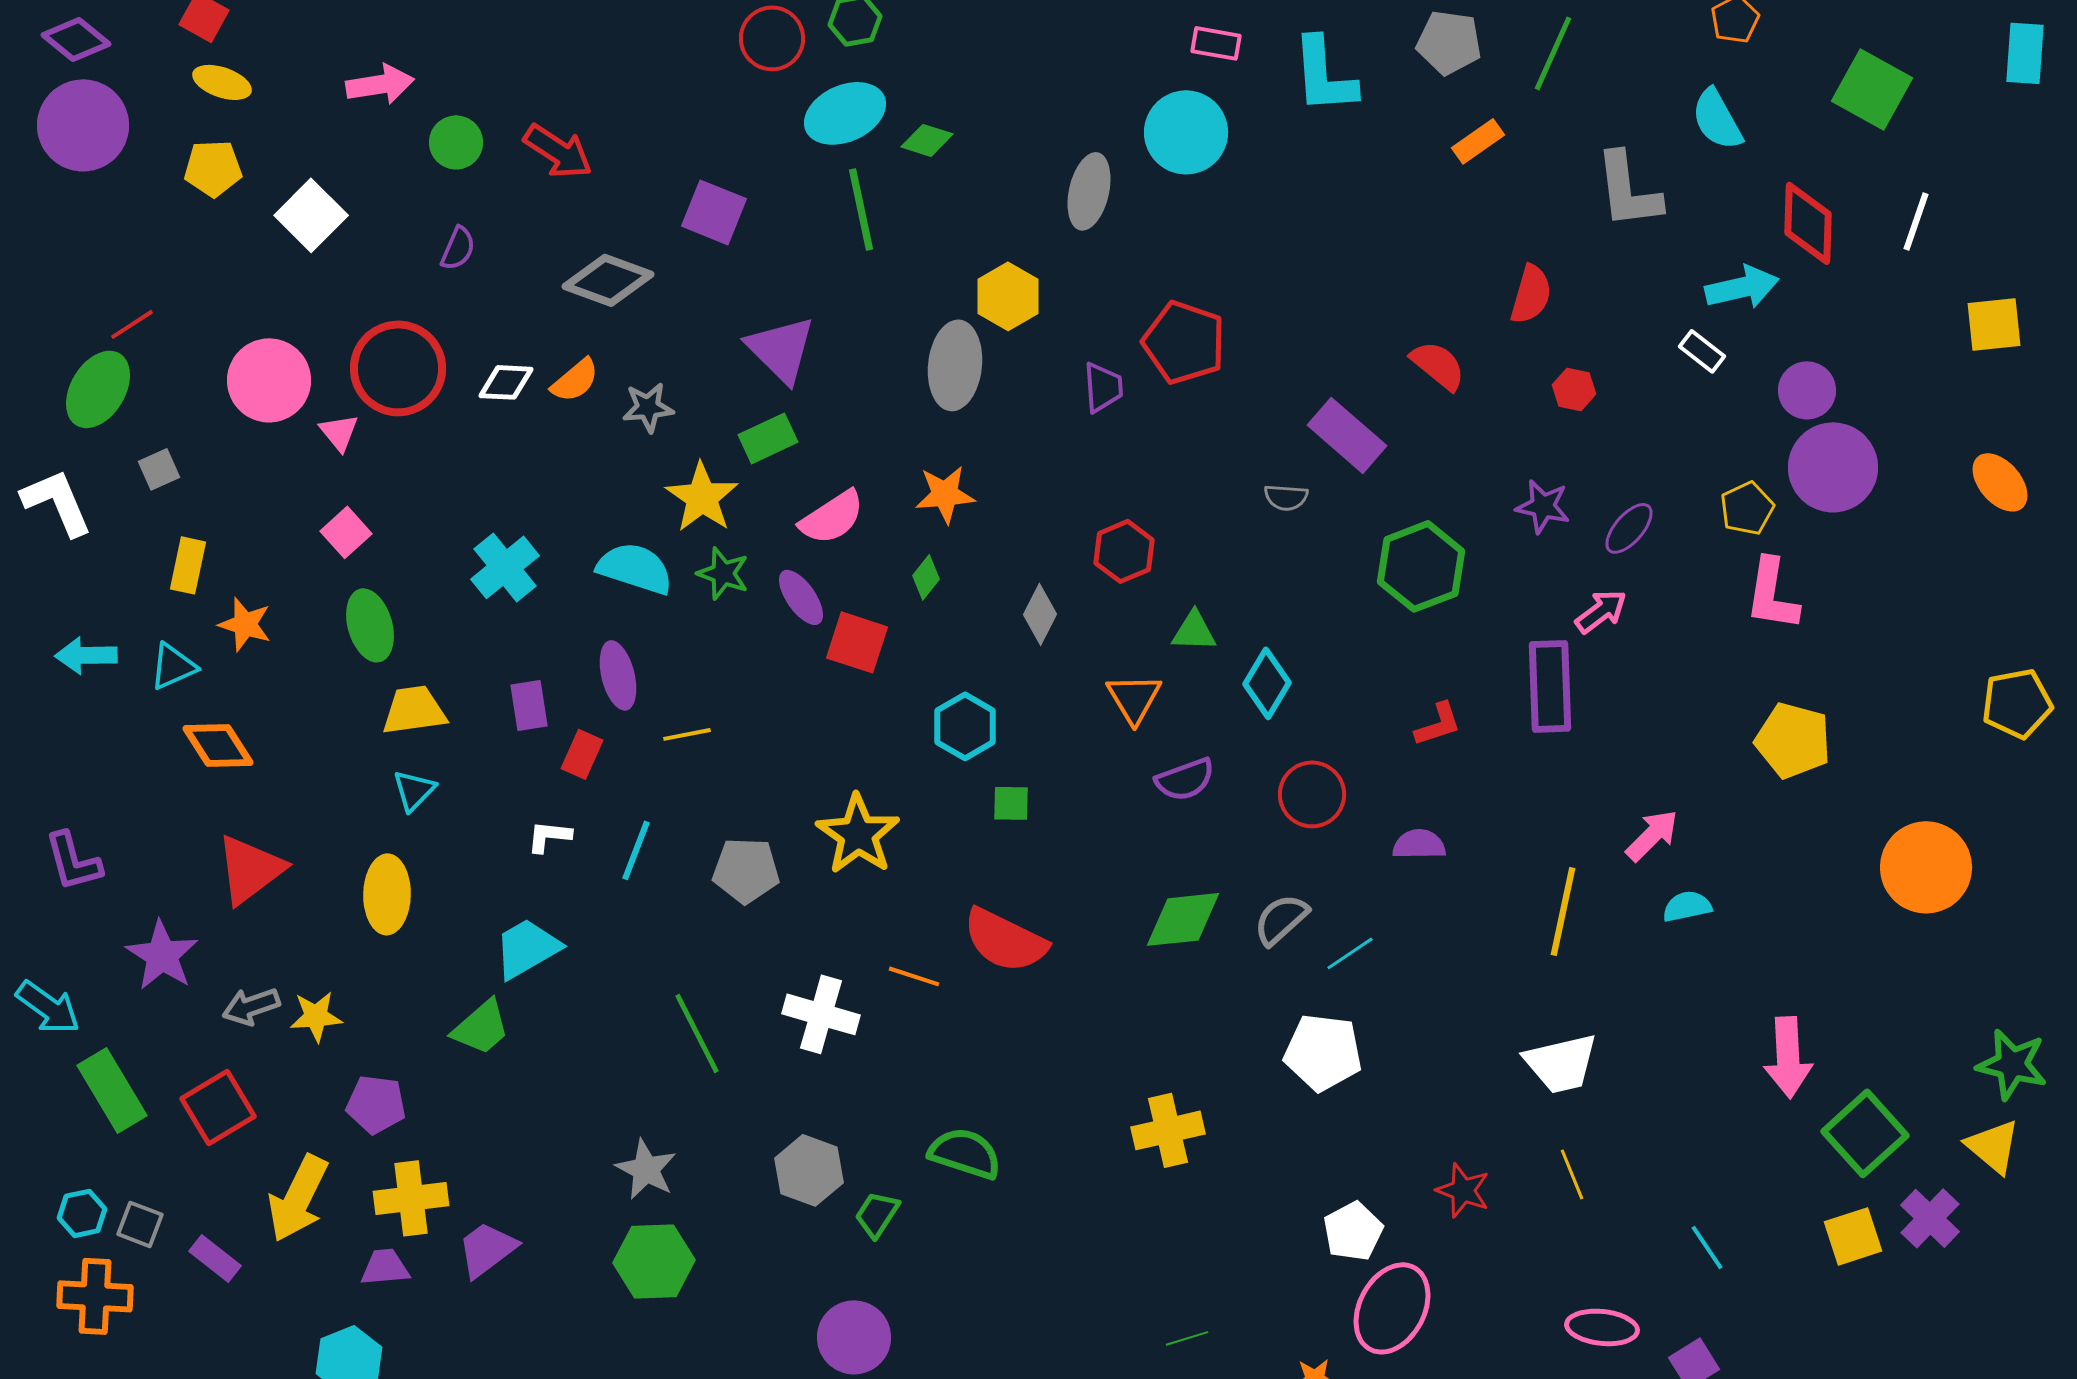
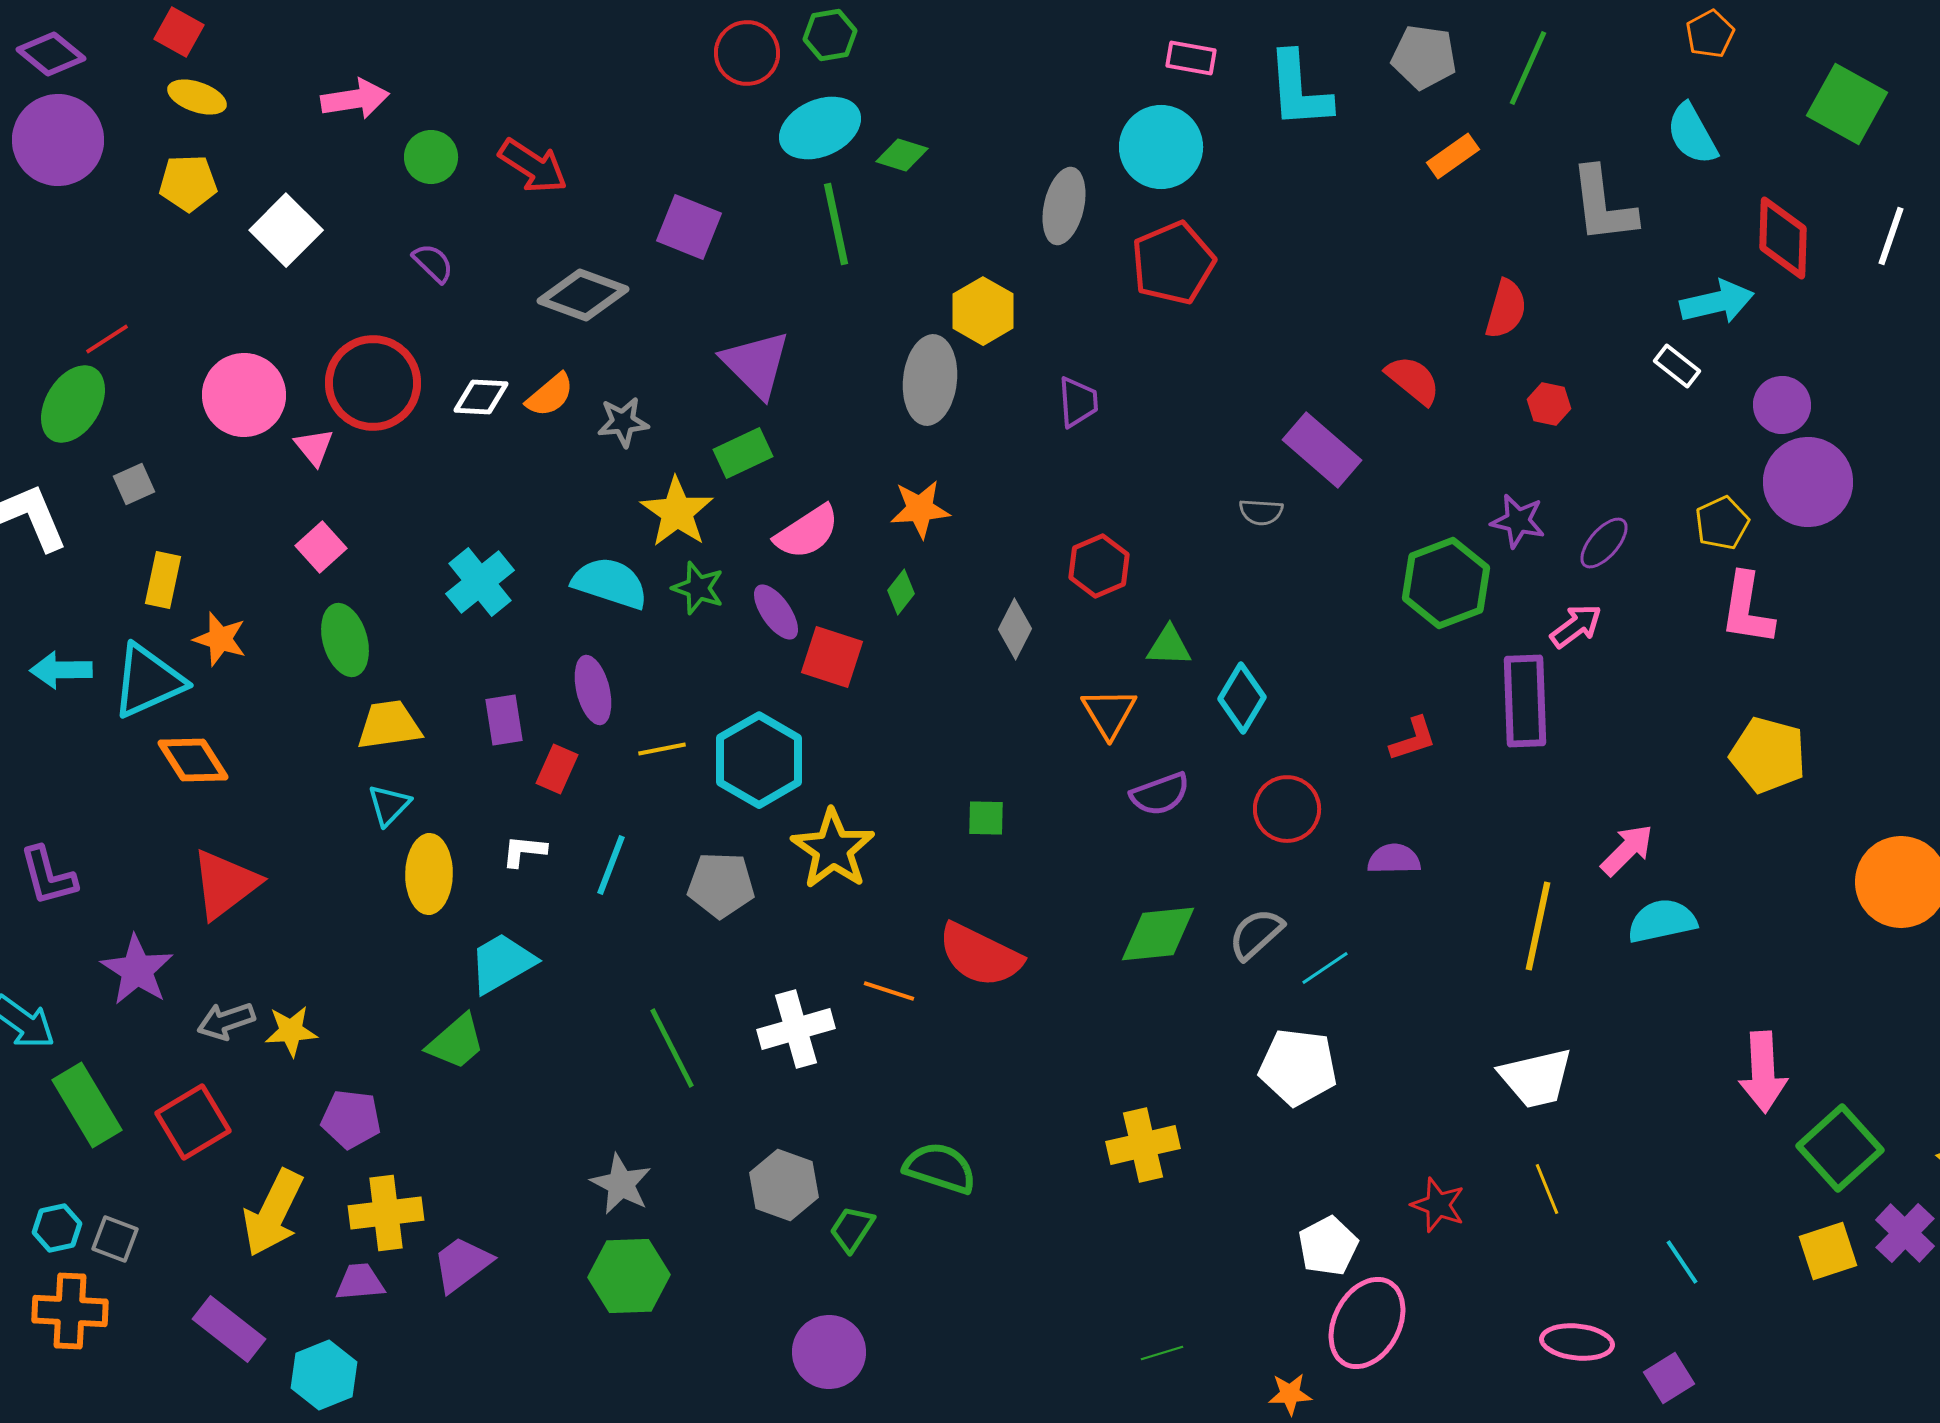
purple semicircle: (458, 248) -> (433, 263), turned -69
red pentagon: (1184, 342) -> (1173, 263), moved, turned 30
green hexagon: (1421, 566) -> (1446, 583), moved
cyan triangle: (173, 666) -> (148, 681), size x1.6
cyan hexagon: (965, 726) -> (759, 760), moved, size x1.4
yellow ellipse: (387, 894) -> (429, 874), moved
cyan semicircle: (1687, 906) -> (1662, 921), size x1.4
white cross: (821, 1014) -> (796, 1029), turned -32
purple rectangle: (215, 1258) -> (229, 1329), moved, size x1.4

